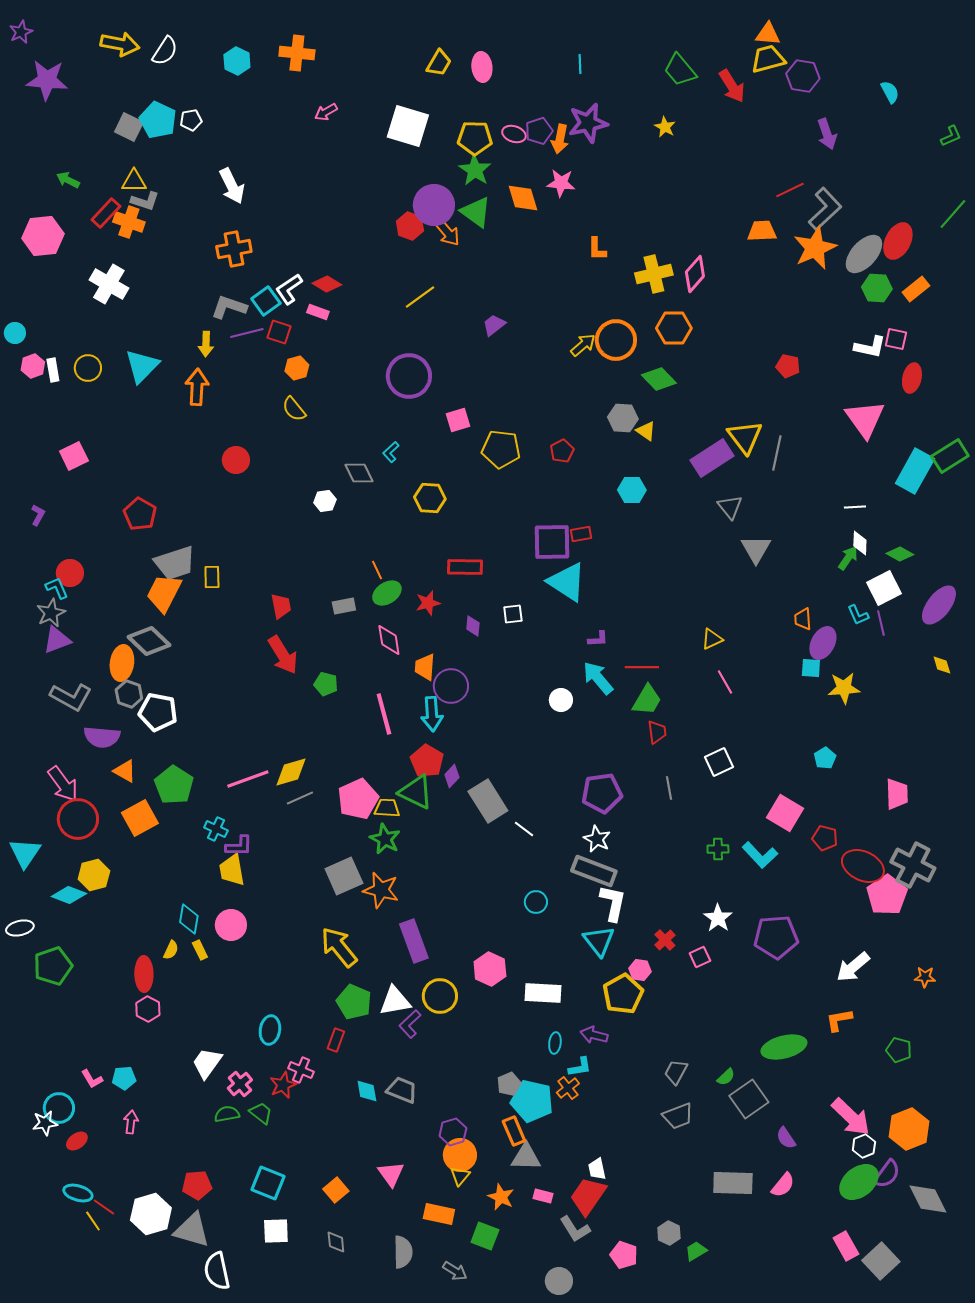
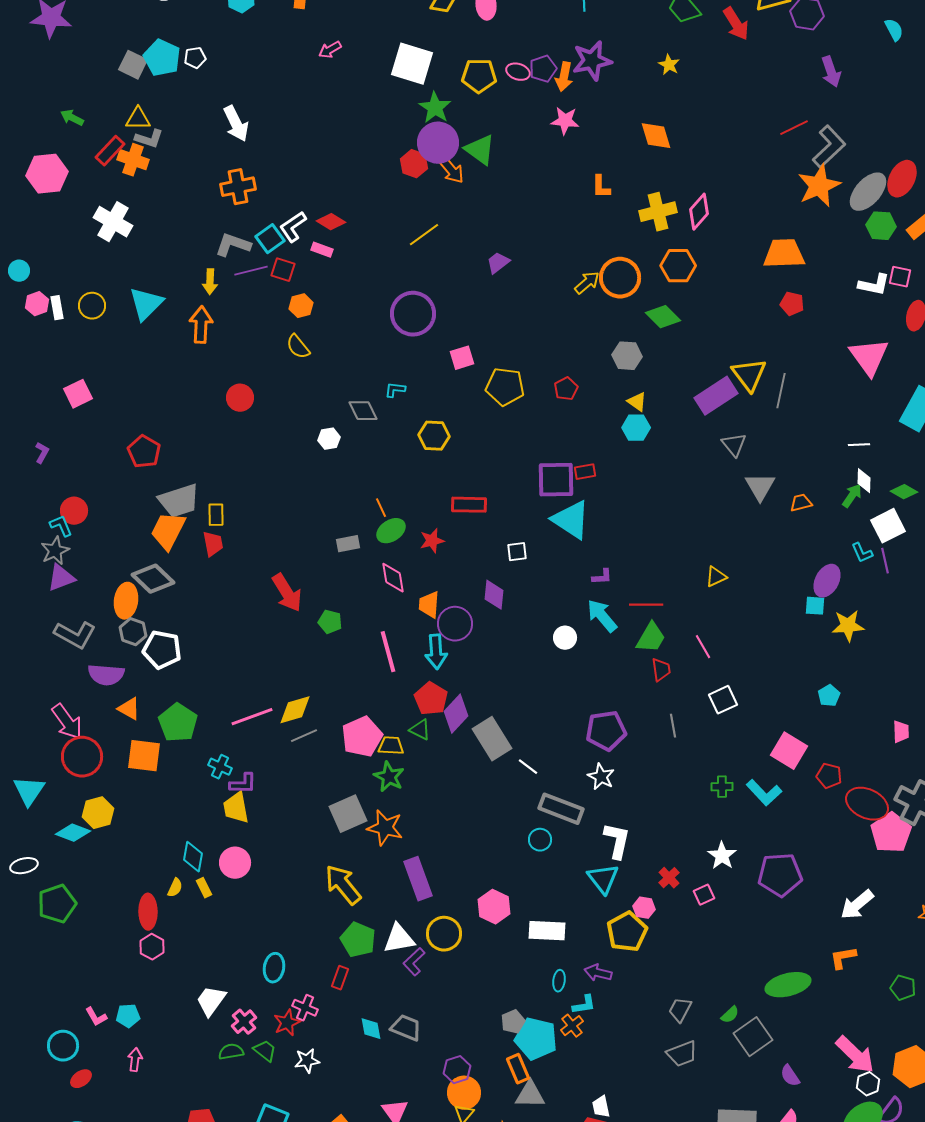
green star: (475, 170) -> (435, 108), moved
orange diamond: (523, 198) -> (656, 136), moved
orange trapezoid: (762, 231) -> (784, 254), moved, size x1.4
yellow triangle: (646, 431) -> (637, 402), moved
cyan L-shape: (391, 452) -> (395, 390), turned 50
red trapezoid: (281, 606) -> (213, 544), moved
orange trapezoid: (803, 619) -> (801, 503), moved, turned 80
purple diamond: (473, 626) -> (494, 595), moved, size x1.4
pink line: (725, 682) -> (703, 647), moved
purple diamond: (452, 776) -> (456, 714), size x1.6
green triangle: (416, 792) -> (420, 730), size x0.6
pink trapezoid: (897, 794) -> (901, 732), size x0.7
orange square: (140, 818) -> (144, 756), turned 36
gray rectangle: (594, 871) -> (561, 809), moved
white star: (45, 1123) -> (307, 1061), moved

